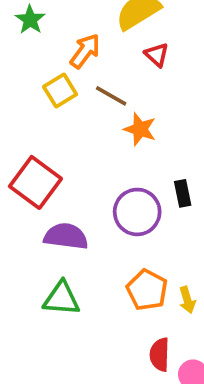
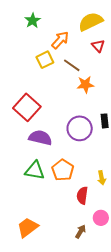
orange star: (140, 129) -> (85, 85), turned -30
orange pentagon: (147, 290) -> (63, 170), moved
red semicircle: (160, 355) -> (82, 195), moved

